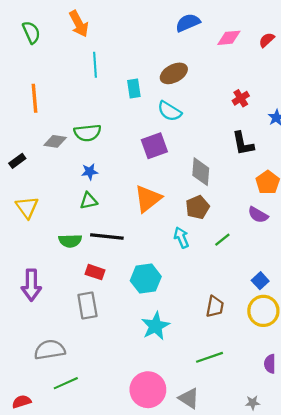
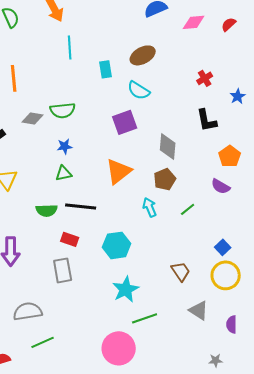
brown trapezoid: (215, 307) -> (181, 271), turned -45
green line: (209, 357) -> (145, 318), moved
gray triangle: (189, 398) -> (199, 310), moved

